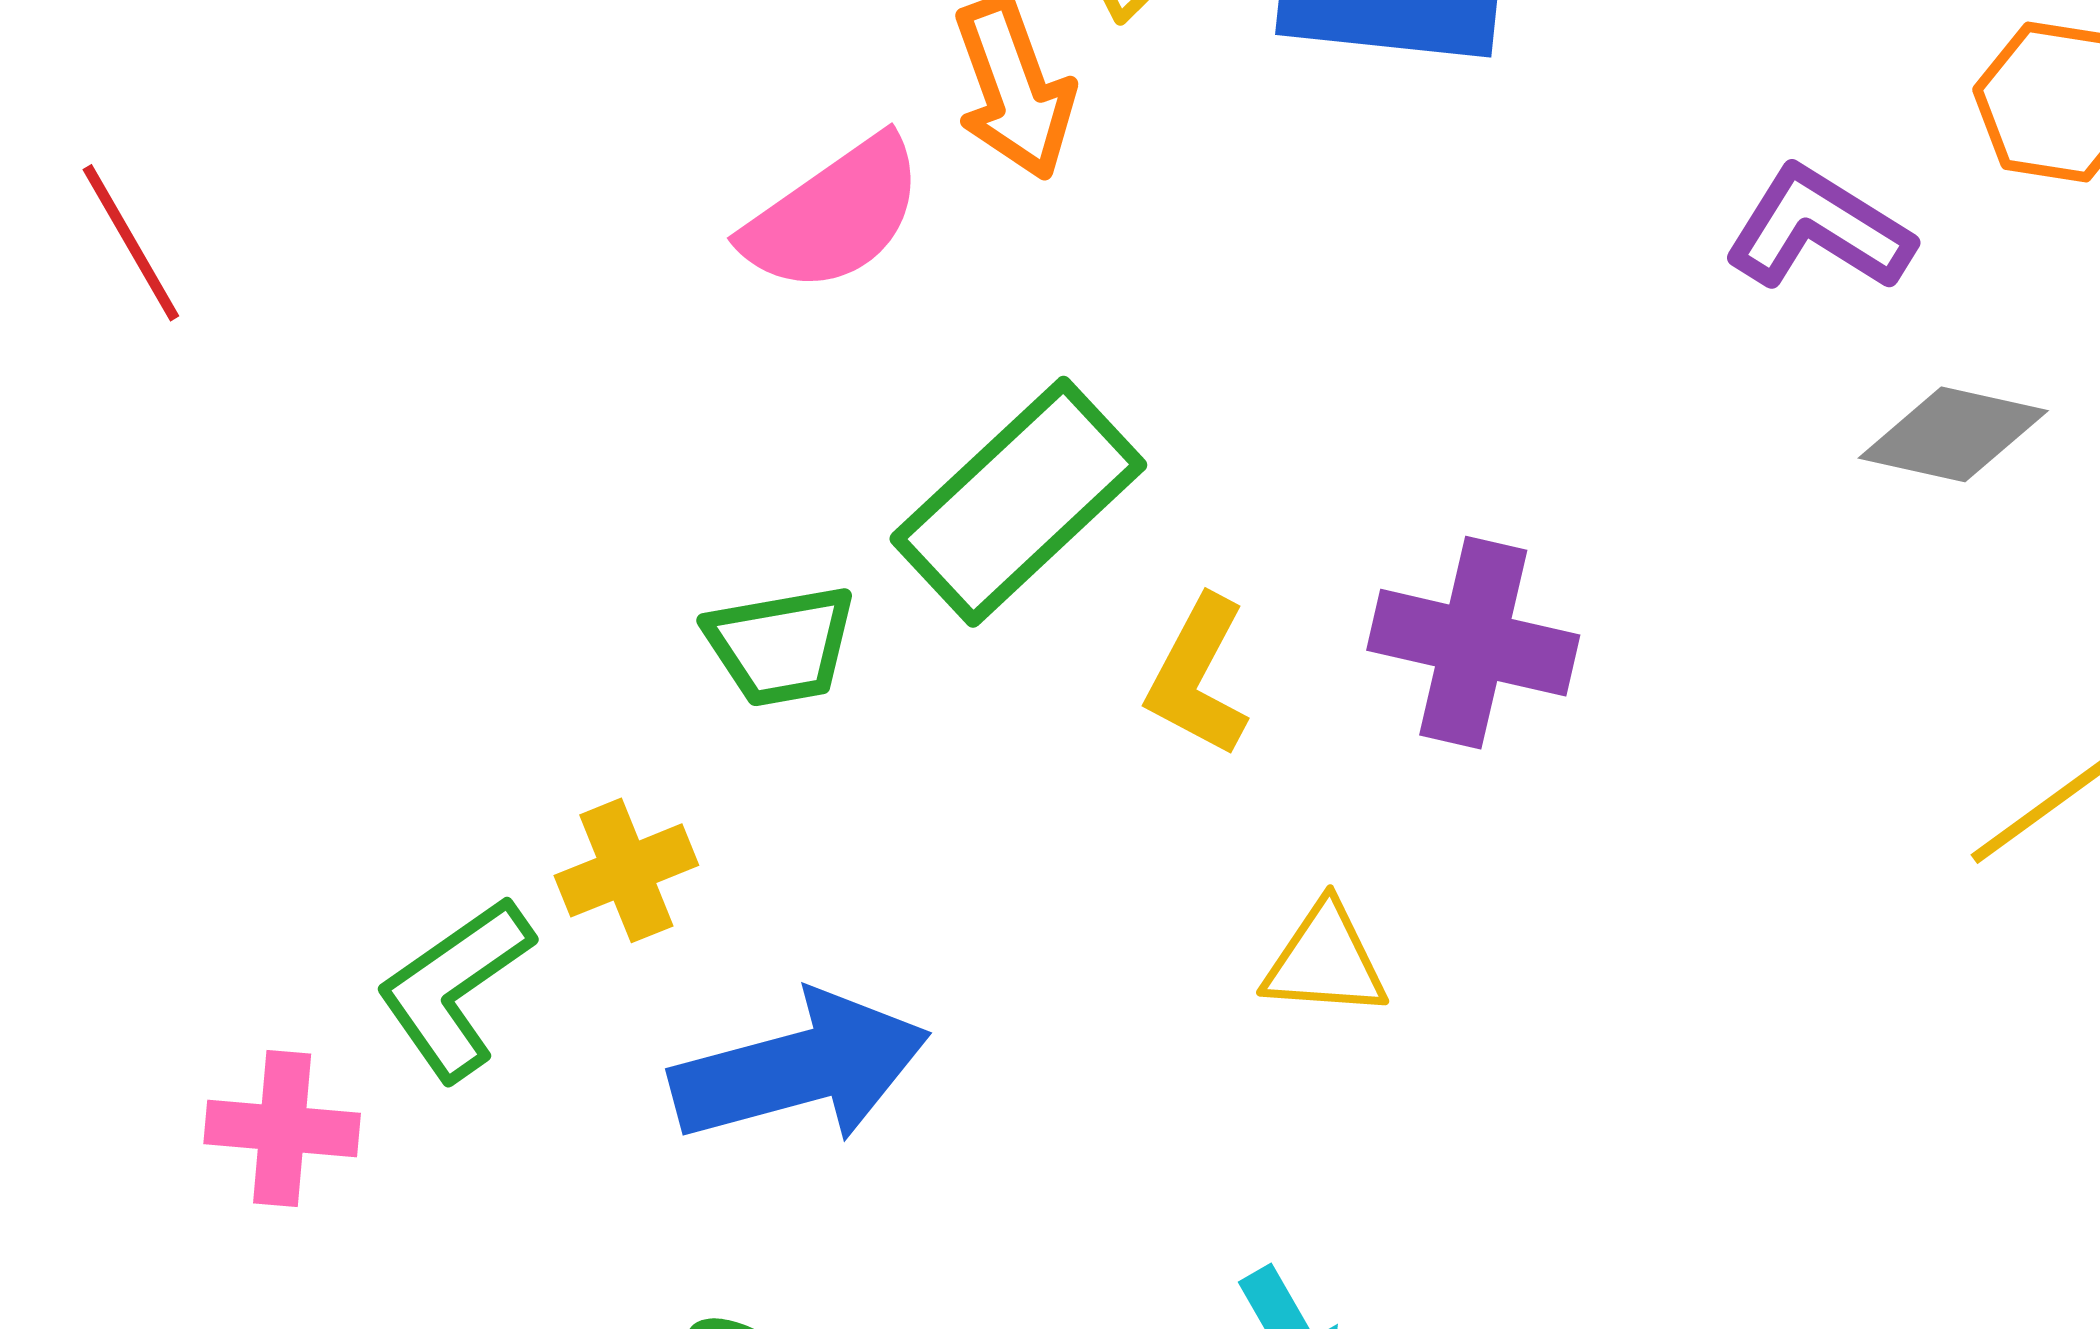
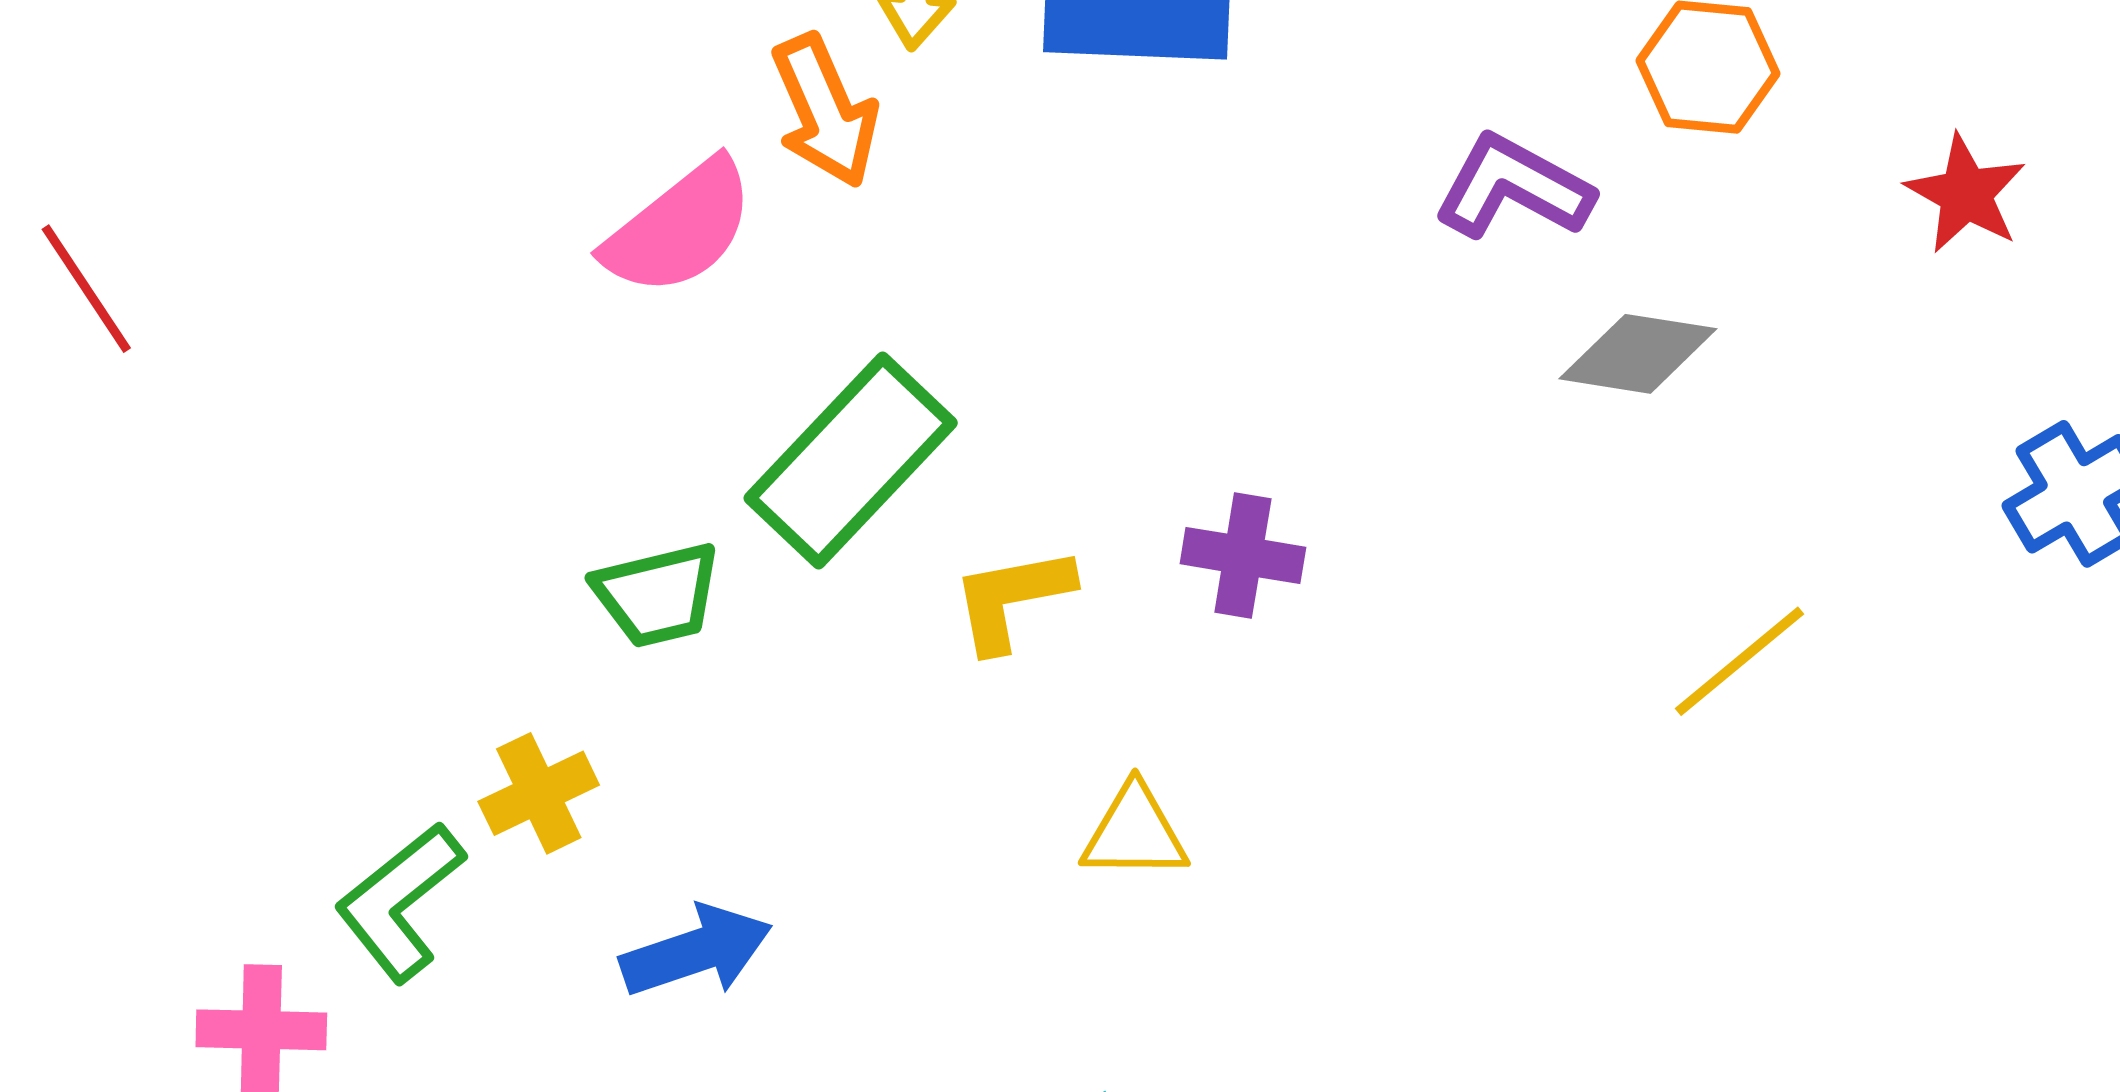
purple cross: (1473, 643) -> (1243, 555), size x0.7
yellow L-shape: (1198, 676) -> (1012, 599), turned 55
blue arrow: (800, 1068) -> (696, 951), size x0.7

